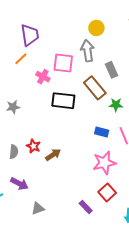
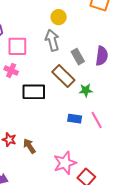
pink square: (63, 63) -> (17, 46), moved
brown arrow: (53, 155) -> (29, 146), turned -84
pink star: (104, 163) -> (65, 163), moved

